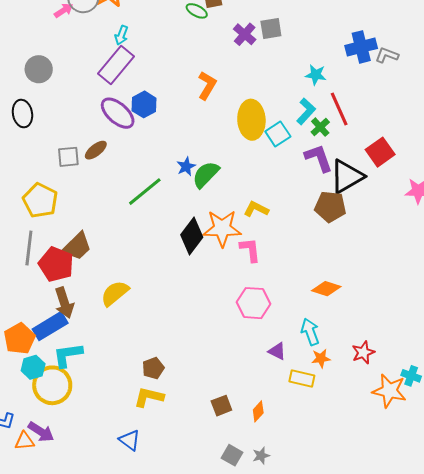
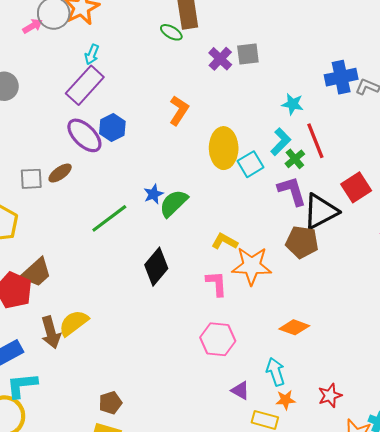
orange star: (222, 228) -> (252, 266), moved
brown arrow: (64, 303) -> (51, 332), moved

